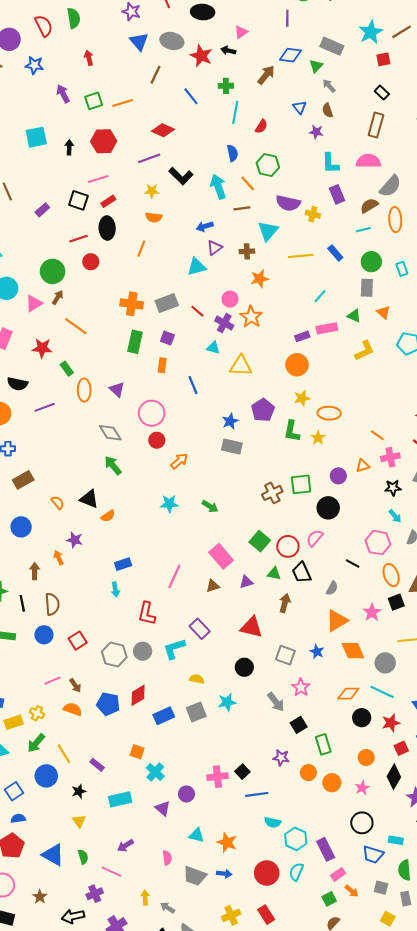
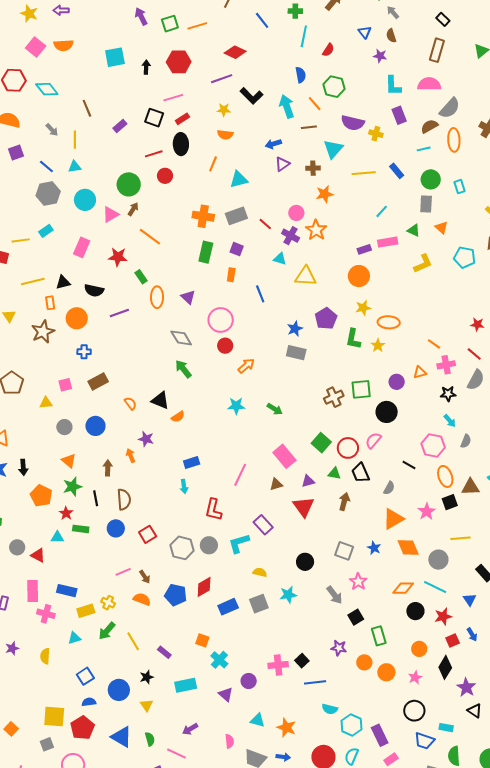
cyan triangle: (197, 267) -> (239, 179), moved
red triangle: (251, 627) -> (304, 507), moved, turned 40
blue circle: (46, 776) -> (119, 690), moved

